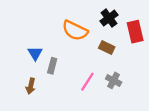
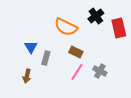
brown rectangle: (107, 48) -> (76, 52), moved

